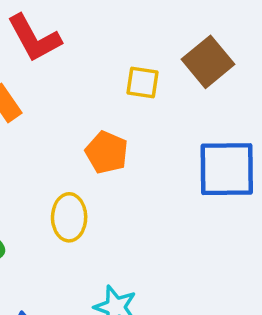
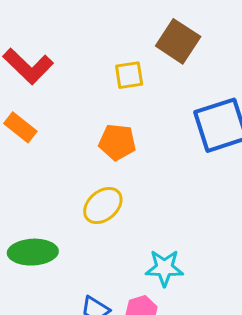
yellow ellipse: (69, 217) -> (103, 205), turned 66

